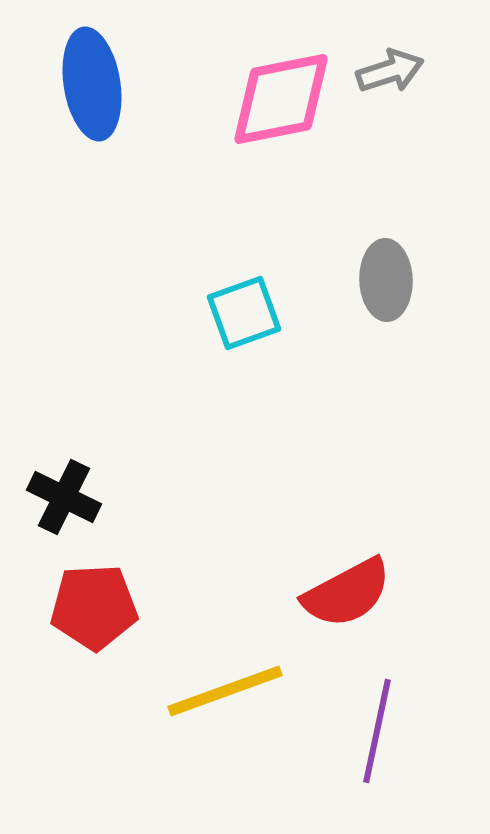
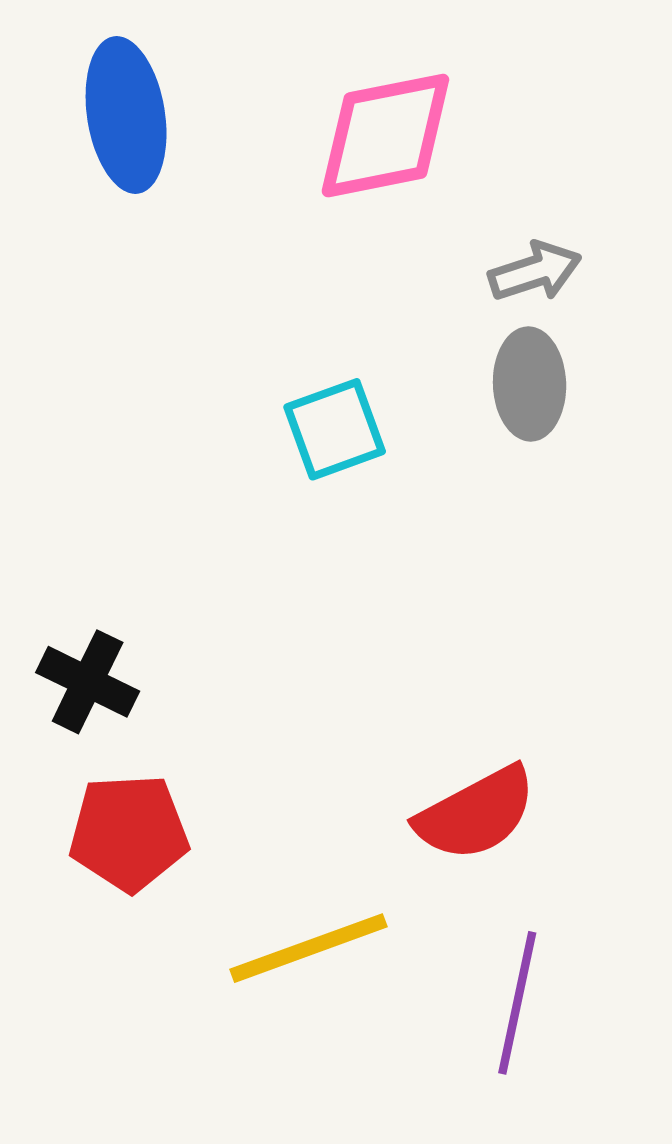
gray arrow: (390, 71) -> (535, 271), moved

